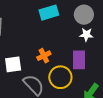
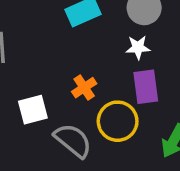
white star: (86, 35) -> (138, 47), moved

